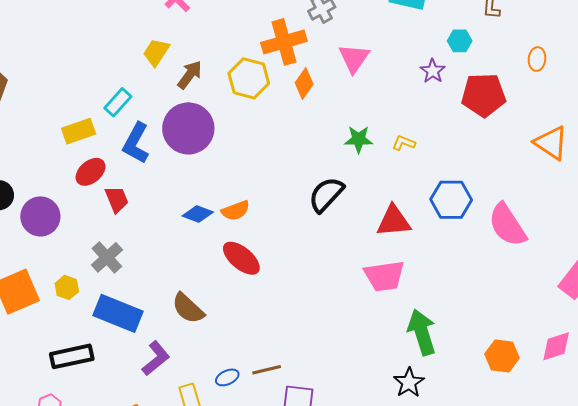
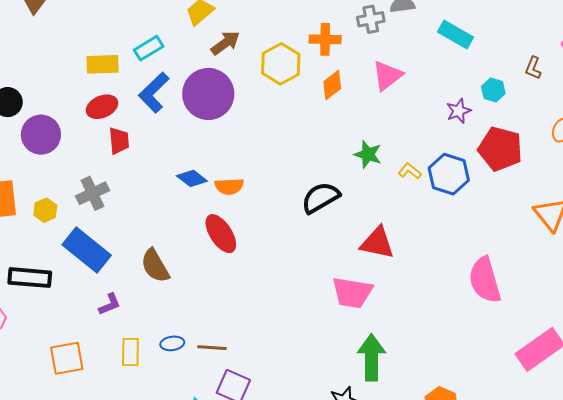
orange cross: (284, 42) -> (325, 39), size x0.7
blue hexagon: (451, 200) -> (449, 174), moved
purple L-shape: (156, 358) -> (110, 304), size x0.7

